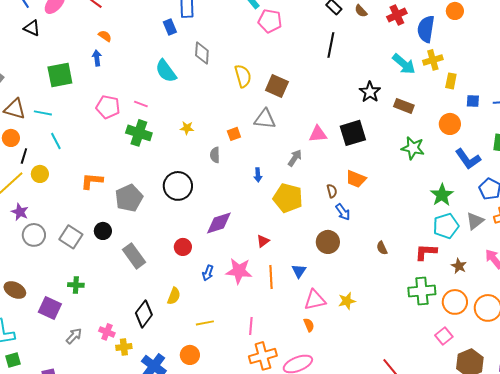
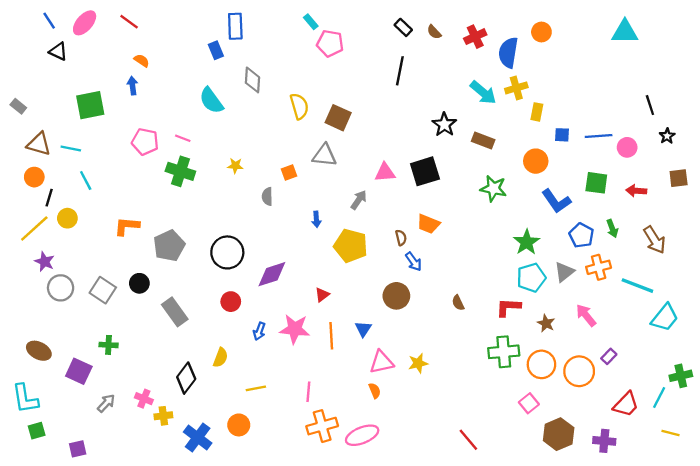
black circle: (178, 186) -> (227, 252), moved

